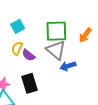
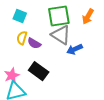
cyan square: (18, 26) -> (20, 16), turned -32
black rectangle: (30, 83) -> (39, 71), turned -30

